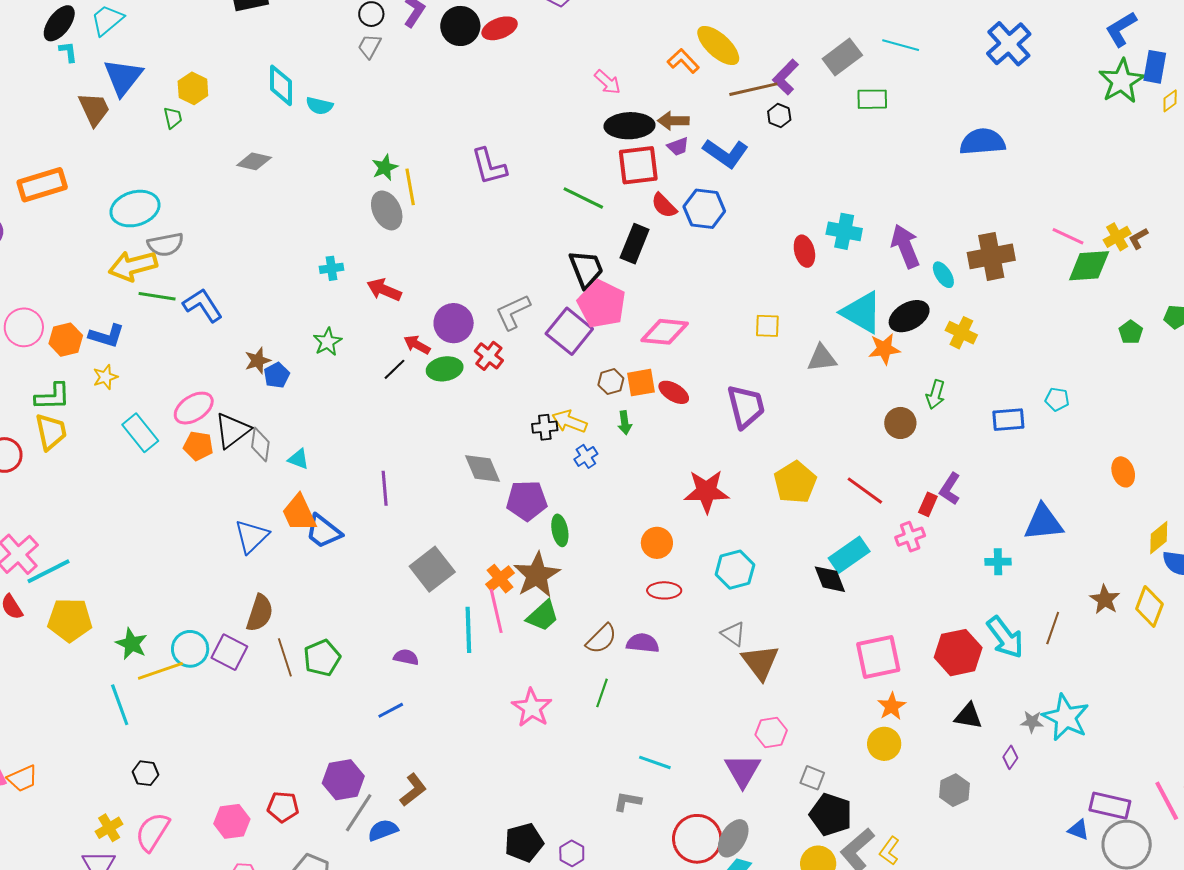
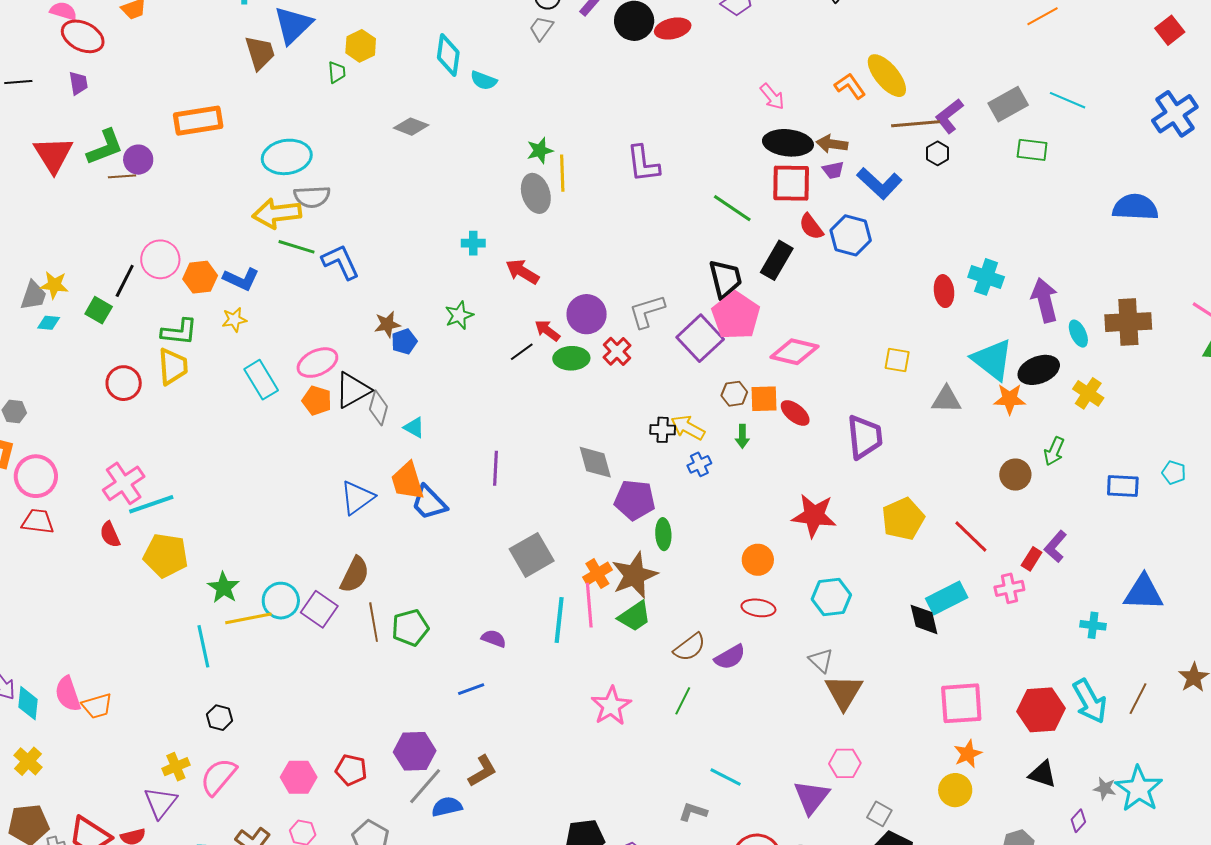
purple semicircle: (643, 643) -> (730, 657), turned 136

